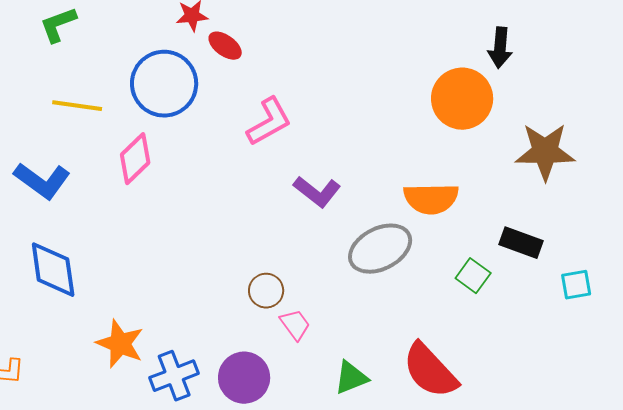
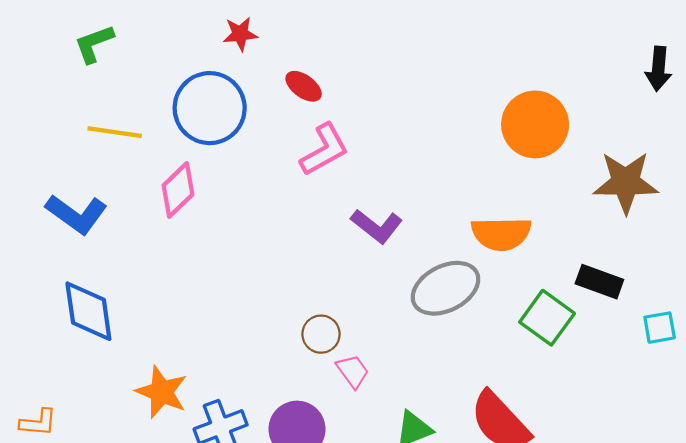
red ellipse: (225, 46) -> (304, 86), moved
black arrow: (500, 48) -> (658, 69), moved
green square: (473, 276) -> (547, 318), size x1.4

